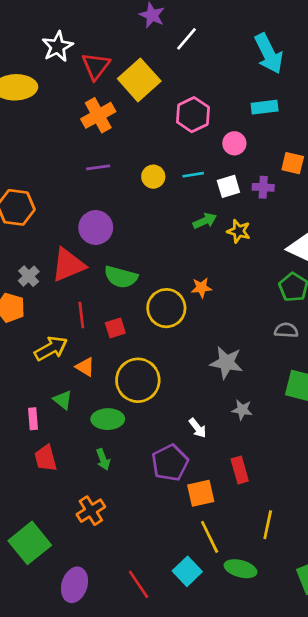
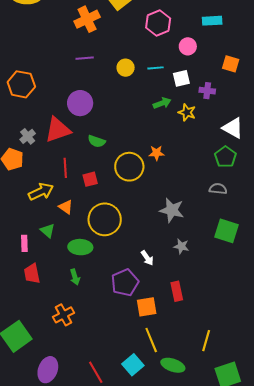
purple cross: (263, 187) -> (207, 91), moved
green semicircle: (121, 277) -> (97, 141), size x0.7
yellow line: (268, 525) -> (206, 341), moved

